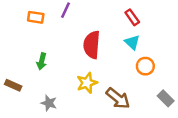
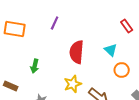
orange rectangle: (36, 17) -> (15, 29), moved, size x1.5
red rectangle: (132, 17) -> (127, 26), moved

